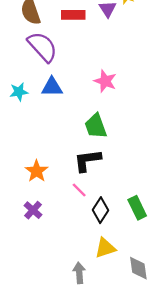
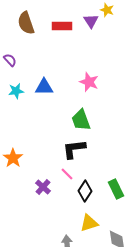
purple semicircle: (42, 47) -> (10, 60), moved, size x0.5
orange star: (37, 171) -> (13, 158), moved
purple cross: (33, 210) -> (43, 187), moved

